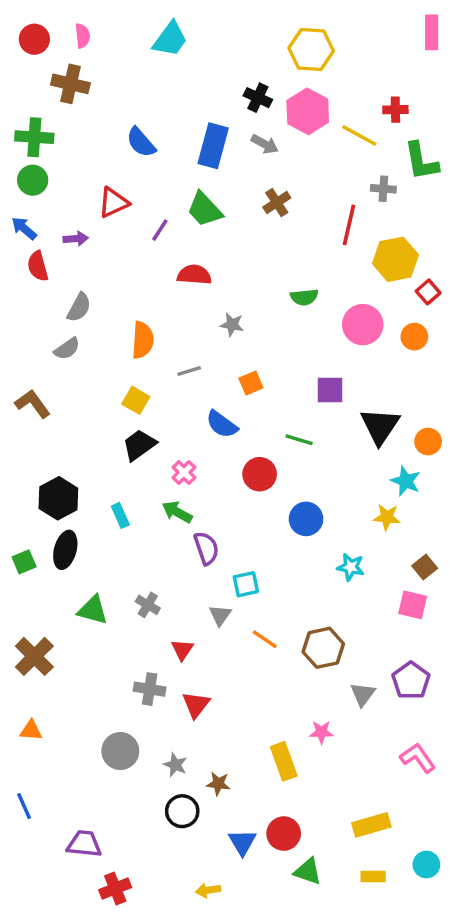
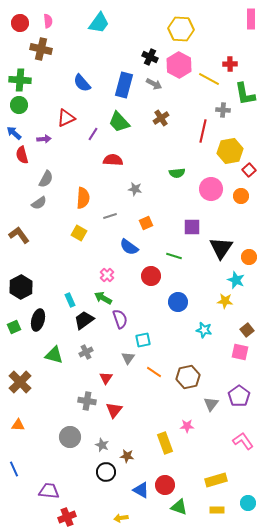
black trapezoid: (139, 445) -> (84, 320), moved
black hexagon: (58, 498) -> (21, 287), moved
gray cross: (148, 605) -> (86, 352), turned 32
blue triangle: (242, 842) -> (141, 490), turned -30

